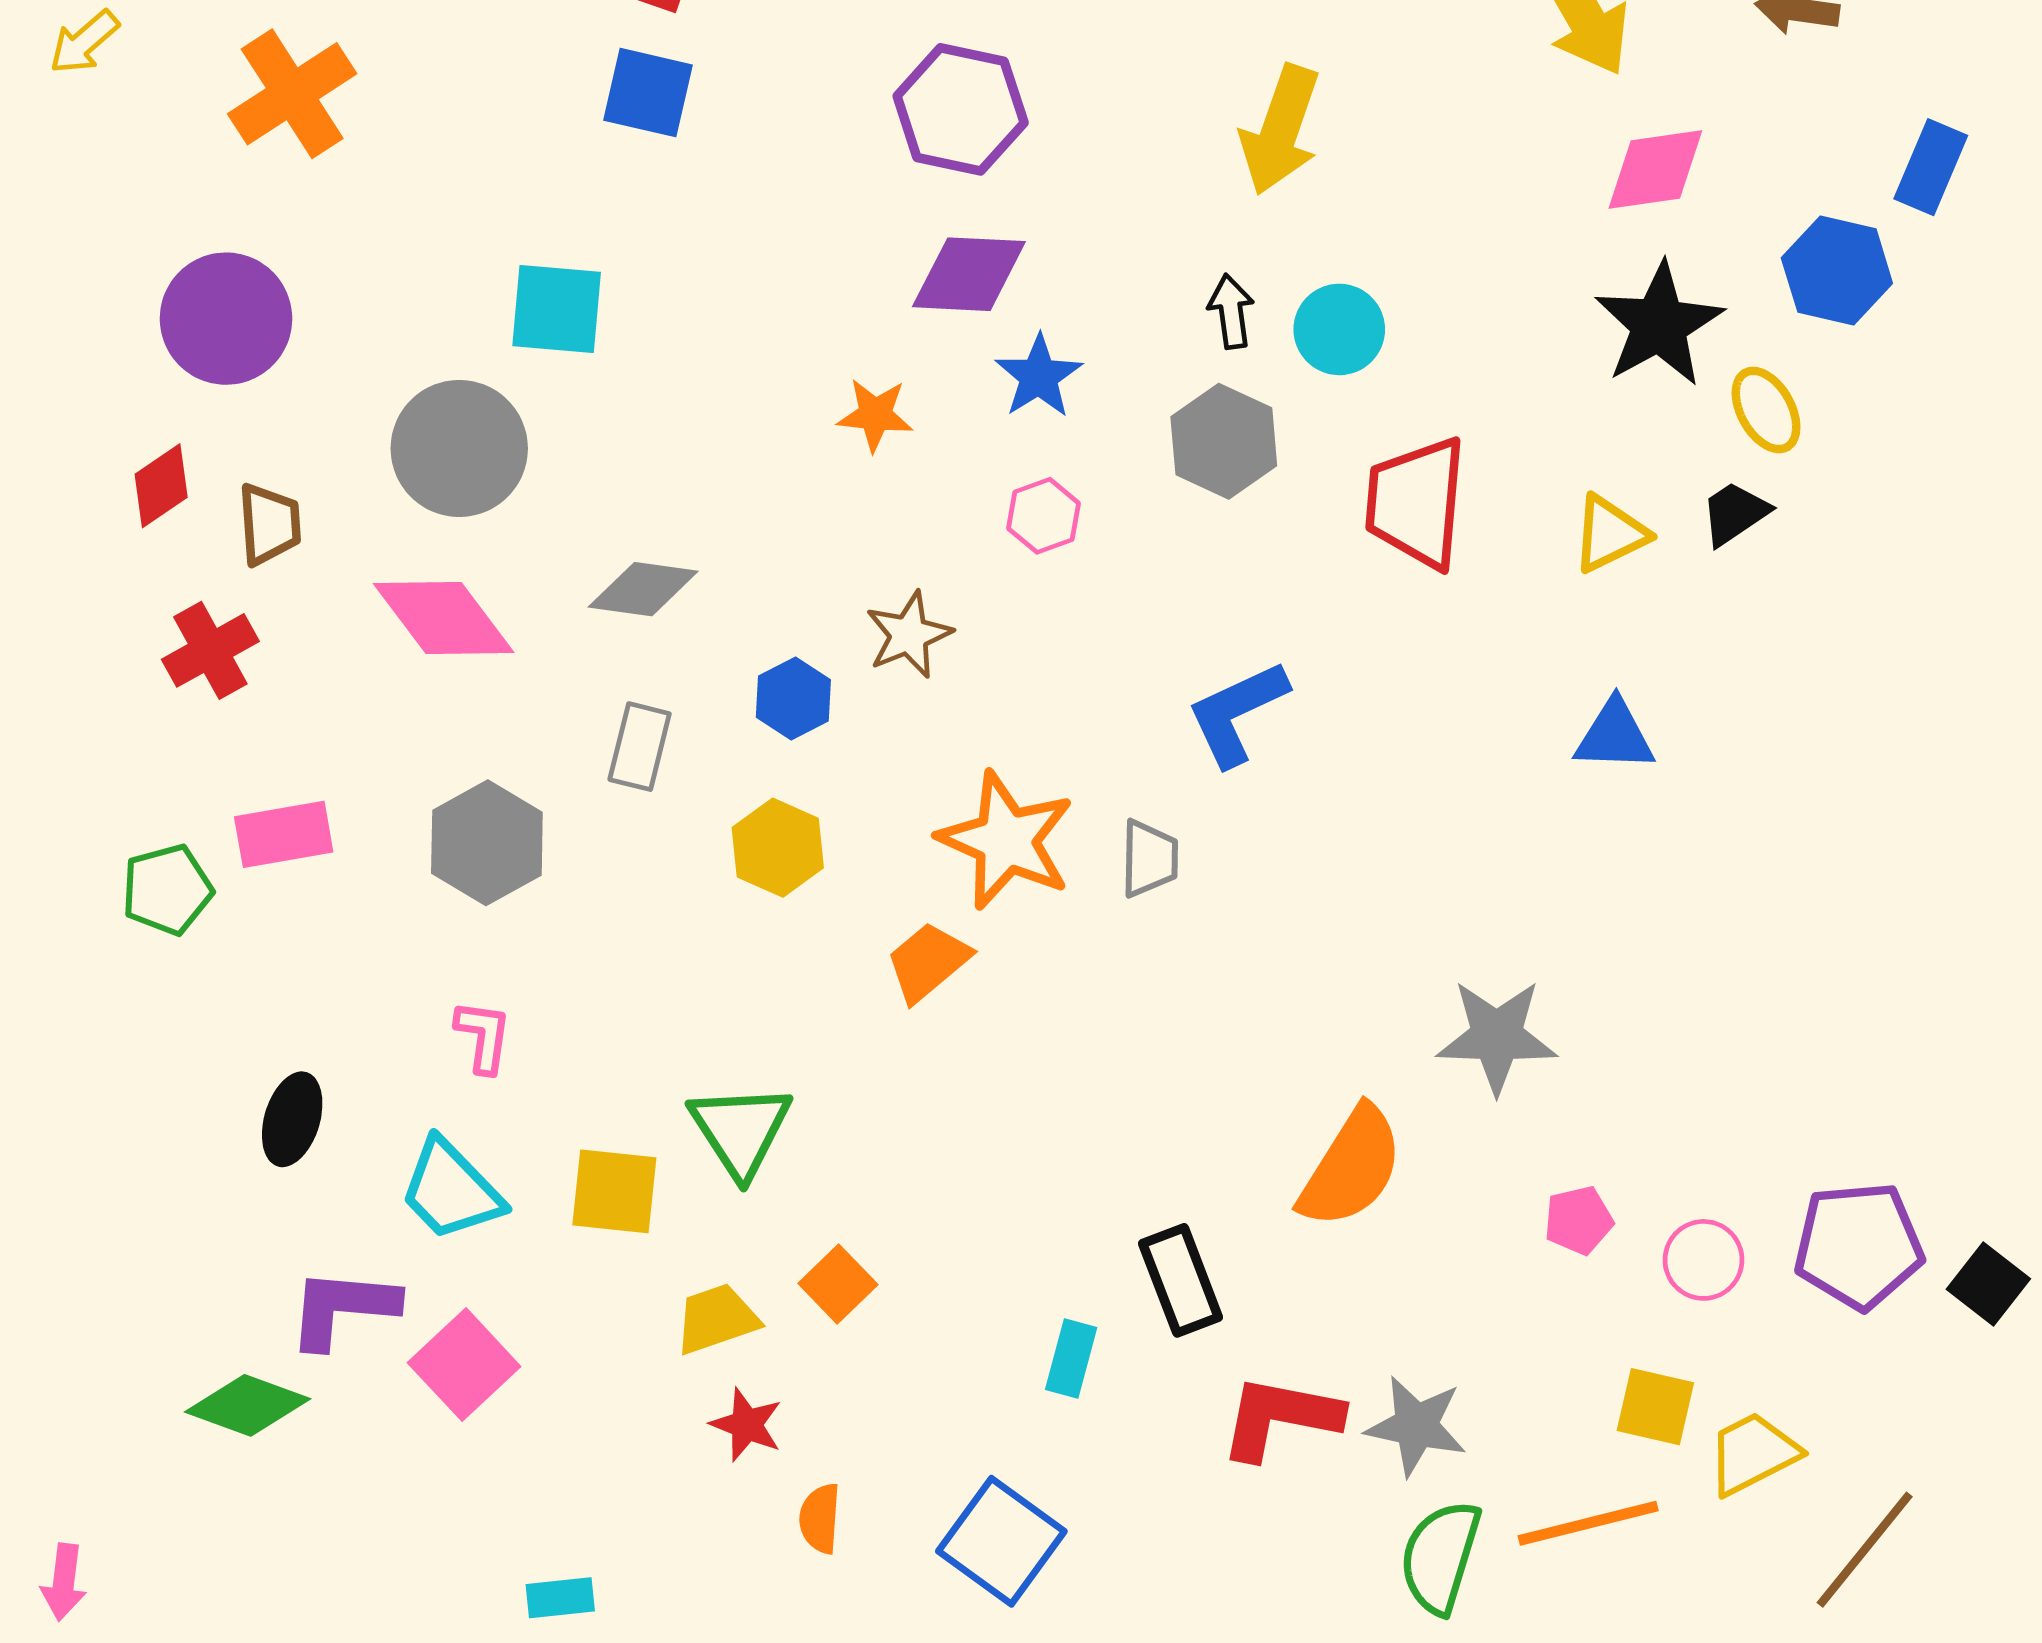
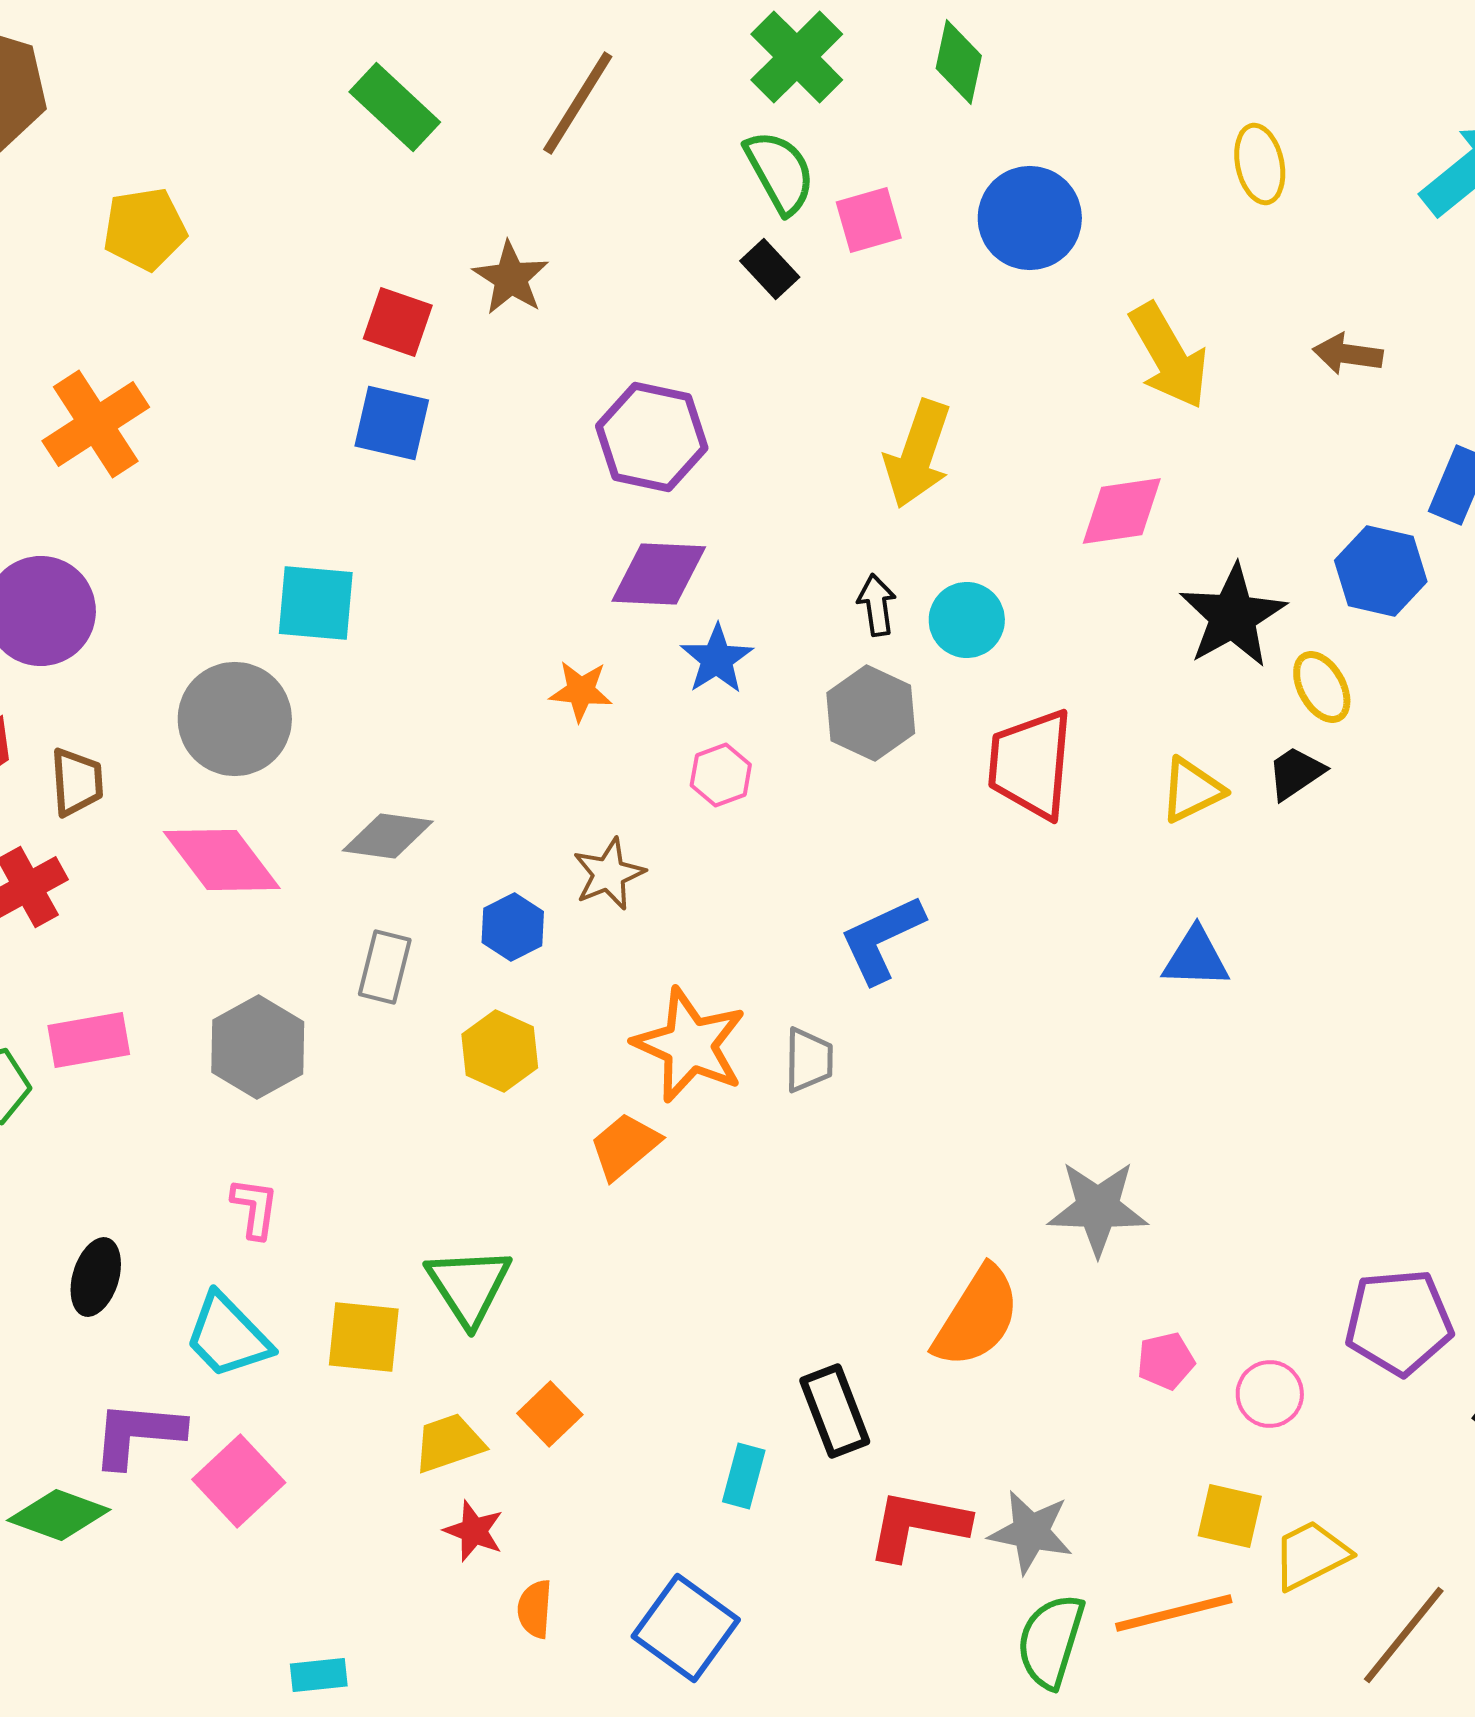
pink diamond: (1655, 170) -> (1122, 511), moved
purple pentagon: (1859, 1246) -> (1399, 1322), moved

